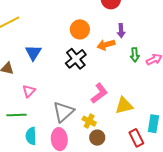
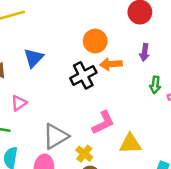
orange arrow: (106, 45) -> (111, 64), moved

